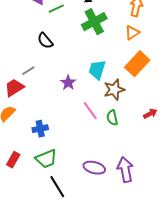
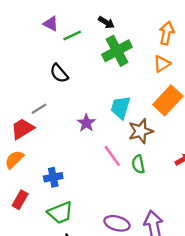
red rectangle: (13, 160) -> (20, 200), moved

